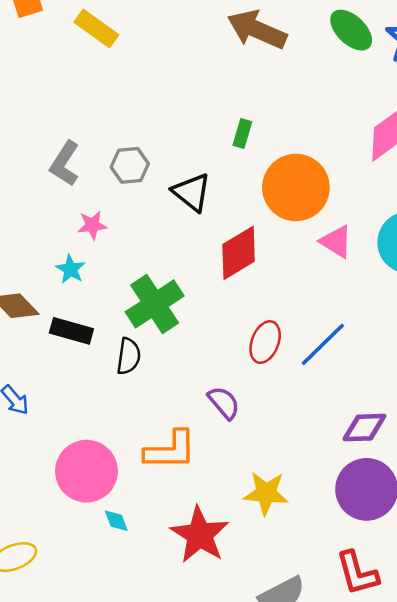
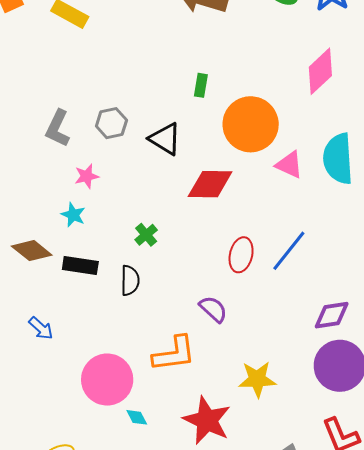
red diamond: (239, 253) -> (210, 184), turned 39
green cross: (155, 304) -> (146, 235), size x0.5

